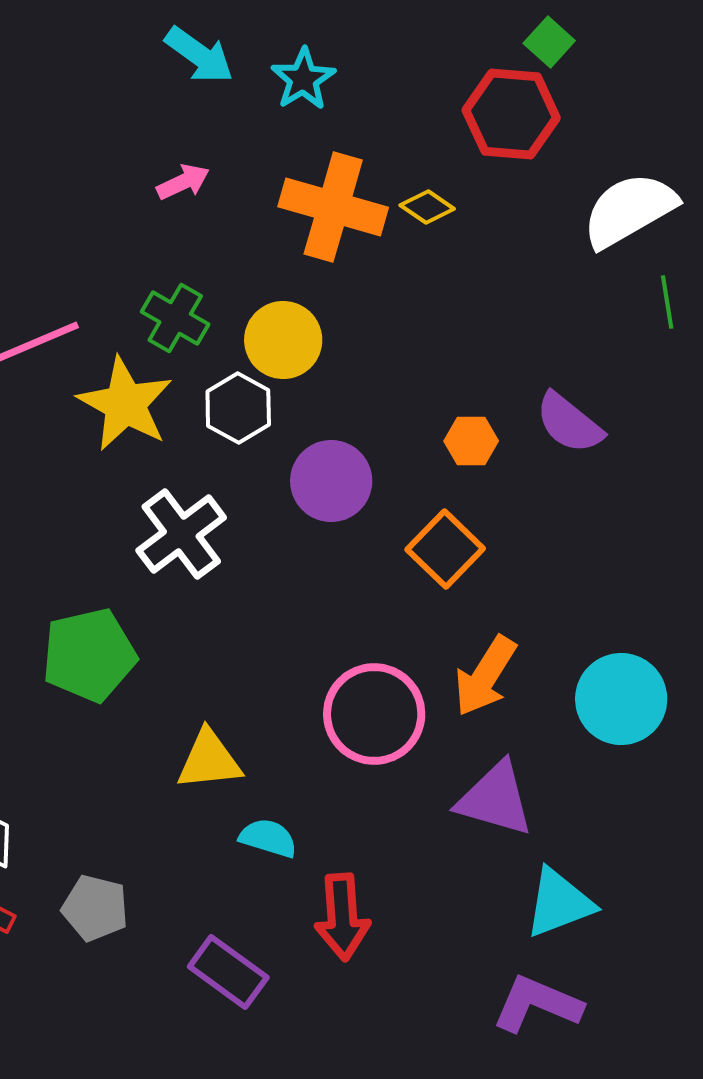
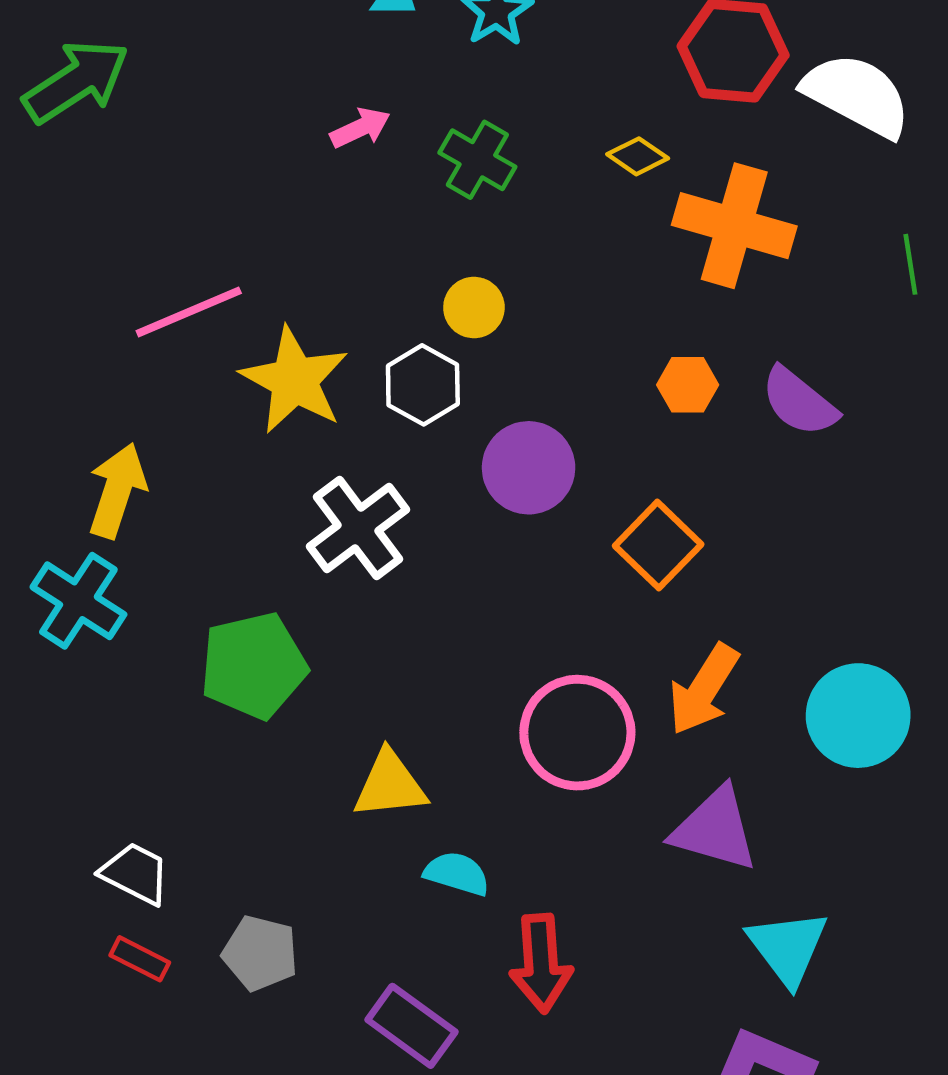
orange cross: (333, 207) -> (734, 226), moved
white semicircle: (629, 210) -> (857, 95), moved, turned 58
green cross: (175, 318) -> (477, 160), moved
yellow circle: (283, 340) -> (474, 308), size x0.7
orange hexagon: (471, 441) -> (688, 385), moved
cyan triangle: (559, 903) -> (788, 947), turned -46

